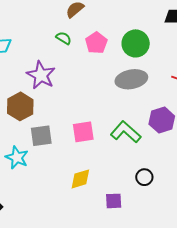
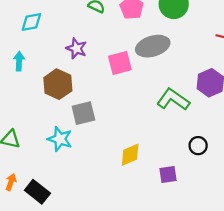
purple star: (41, 75) -> (76, 48), size x0.7
gray ellipse: (131, 79) -> (153, 46), moved
pink square: (83, 132) -> (120, 63), moved

